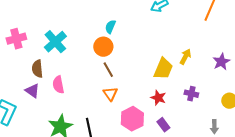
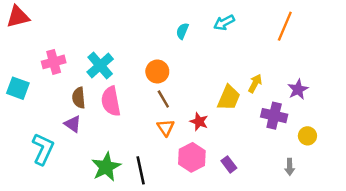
cyan semicircle: (110, 27) -> (182, 31), moved
pink semicircle: (58, 85) -> (111, 101), moved, size x1.4
purple cross: (191, 94) -> (274, 116), moved, size x1.5
red star: (158, 98) -> (199, 122), moved

